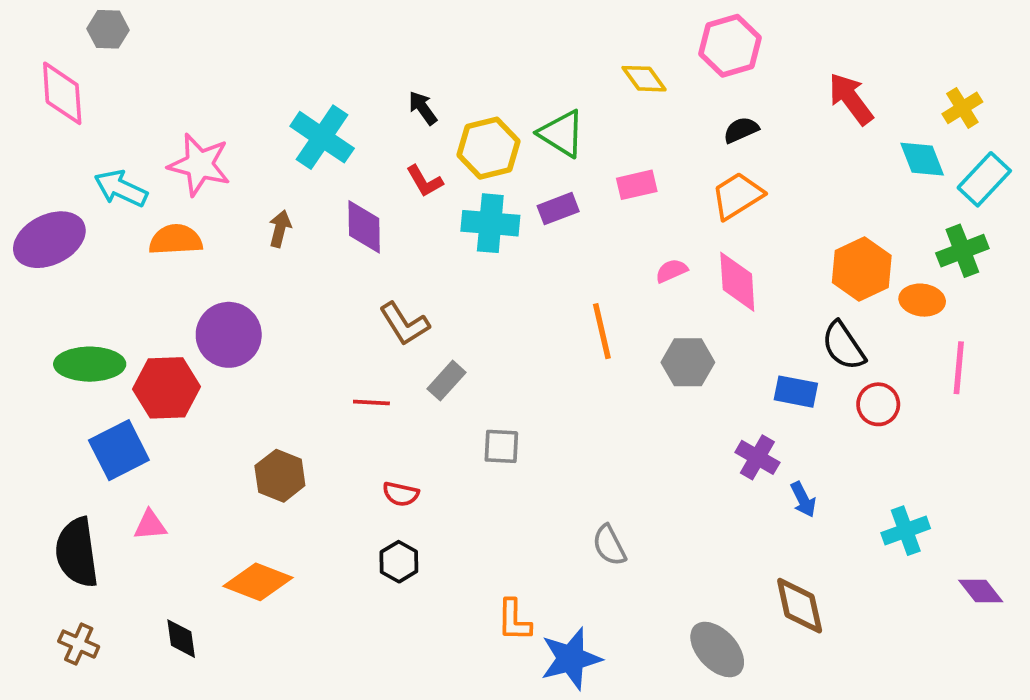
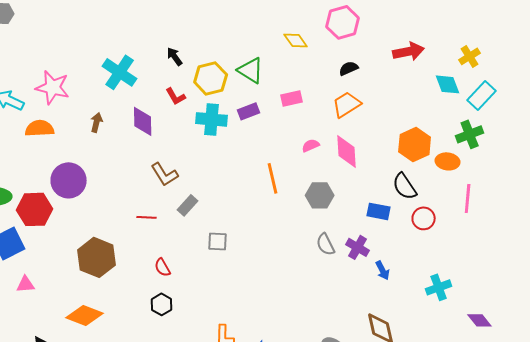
red arrow: (851, 99) -> (409, 51), turned 116
brown hexagon: (280, 476) -> (97, 257), size x1.4
red semicircle: (401, 494) -> (163, 267), turned 48
gray semicircle: (609, 545) -> (326, 244), moved

